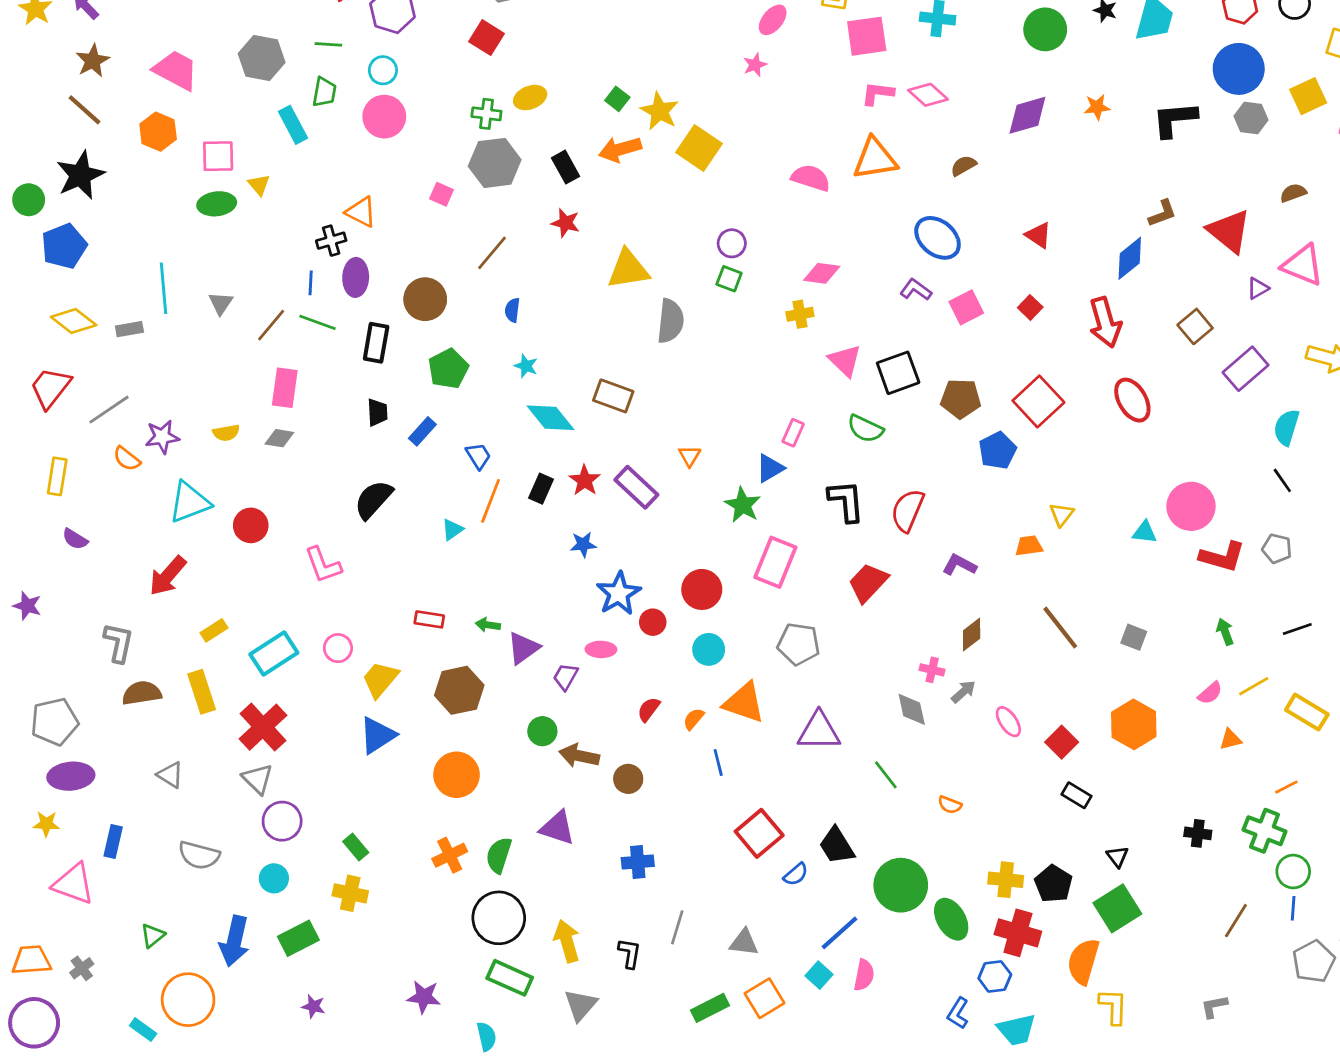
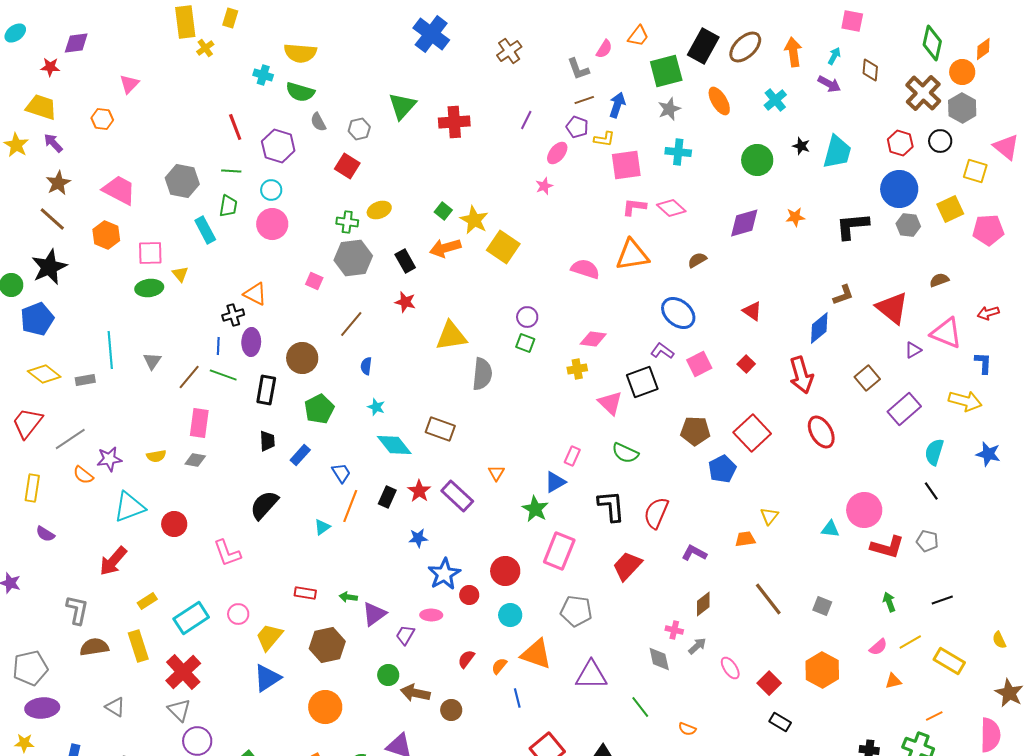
black square: (898, 373) -> (642, 382), moved

